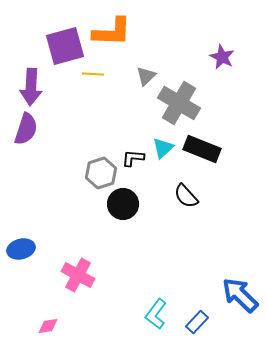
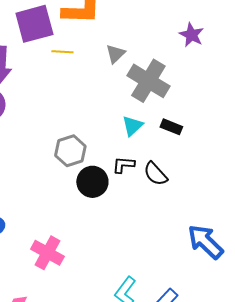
black rectangle: (202, 149) -> (171, 127), size x0.6
black L-shape: (133, 158) -> (123, 165), moved
blue arrow: (240, 295) -> (205, 242), moved

